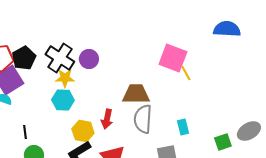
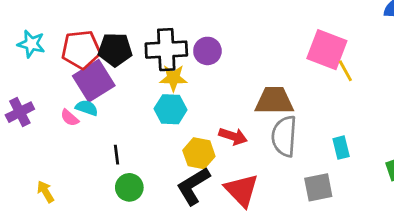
black pentagon: (24, 58) -> (115, 50), turned 30
black cross: (60, 58) -> (166, 50), turned -36
red arrow: (107, 119) -> (233, 136), turned -84

